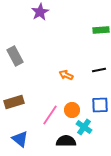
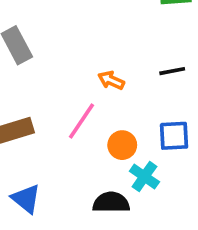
pink line: (50, 115) -> (82, 121), moved

